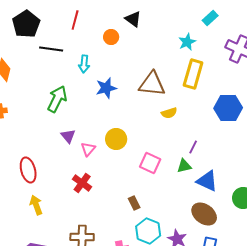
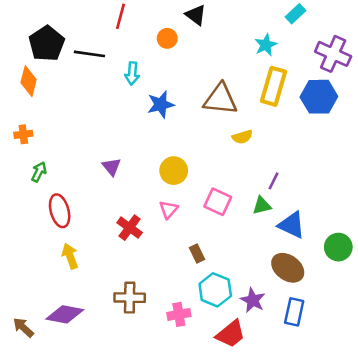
black pentagon: (26, 24) -> (47, 44), moved
green arrow: (57, 99) -> (39, 172), moved, size x0.6
blue hexagon: (228, 108) -> (319, 97), moved
pink triangle: (88, 149) -> (168, 209), moved

